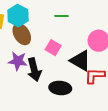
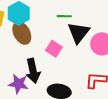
purple star: (18, 61) -> (18, 84), moved
black triangle: (80, 61) -> (79, 33), moved, turned 35

